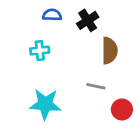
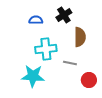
blue semicircle: (52, 15) -> (36, 20), moved
cyan cross: (40, 51) -> (46, 49), moved, size x1.5

